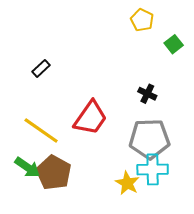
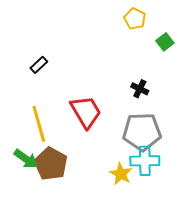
red trapezoid: (91, 118) -> (86, 112), turned -66
yellow line: (41, 131) -> (39, 124), turned 39

